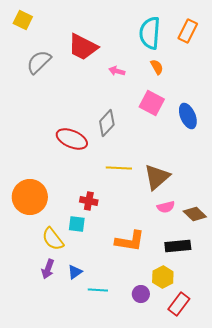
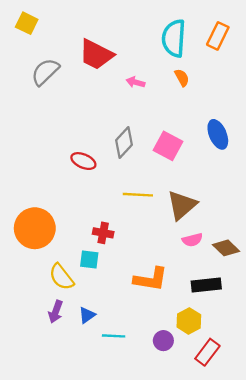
pink square: (152, 103) -> (168, 146), moved
red ellipse: (72, 139) -> (83, 161), size x0.7

